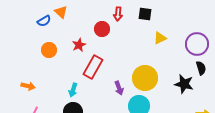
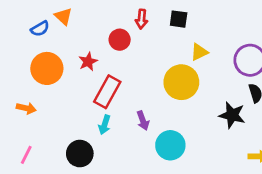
orange circle: (49, 50) -> (47, 68), size x1.5
yellow circle: (145, 78) -> (181, 82), moved
orange arrow: (28, 86) -> (26, 108), moved
cyan arrow: (73, 90) -> (105, 125), moved

